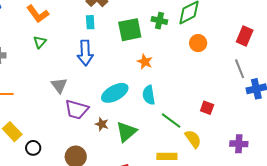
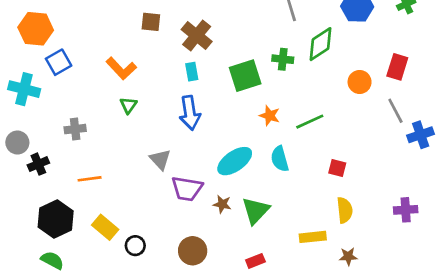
orange circle: (198, 43) -> (360, 82), moved
red square: (207, 108) -> (337, 168), moved
green line: (171, 121) -> (310, 122), moved, turned -55
yellow semicircle: (193, 139) -> (345, 210), turned 36

